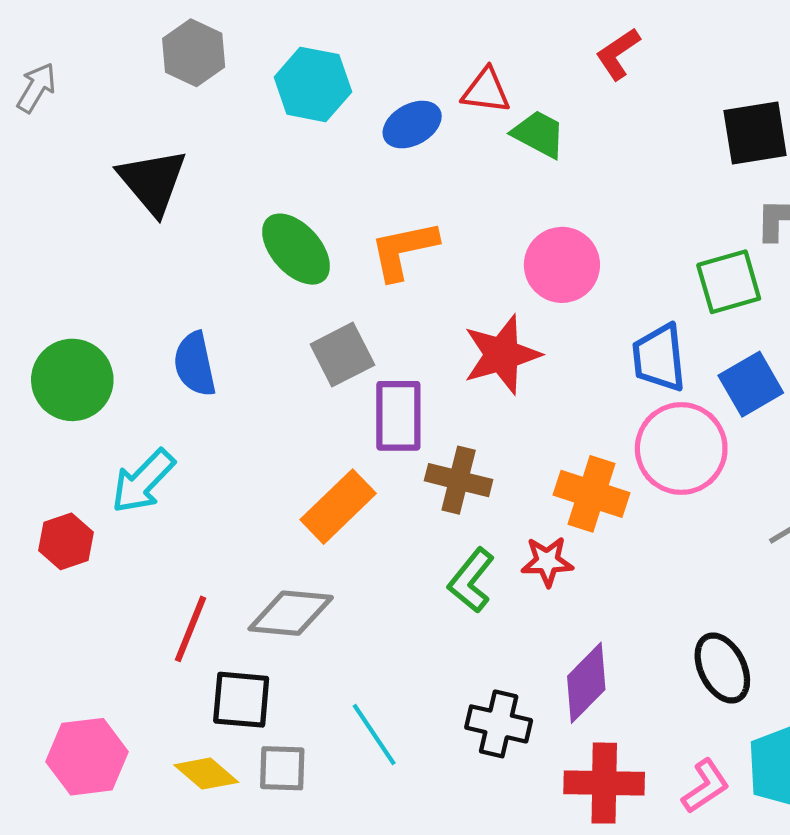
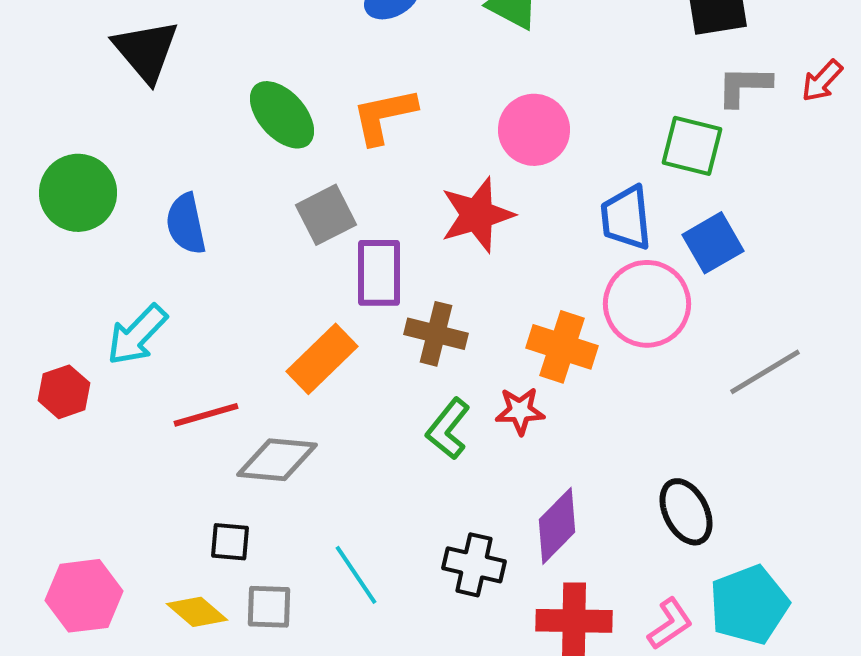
green square: (729, 282) -> (692, 146), turned 30
green circle: (72, 380) -> (78, 193), moved
red line: (190, 629) -> (206, 415), moved, turned 52
black square: (241, 700) -> (230, 542), size x0.7

